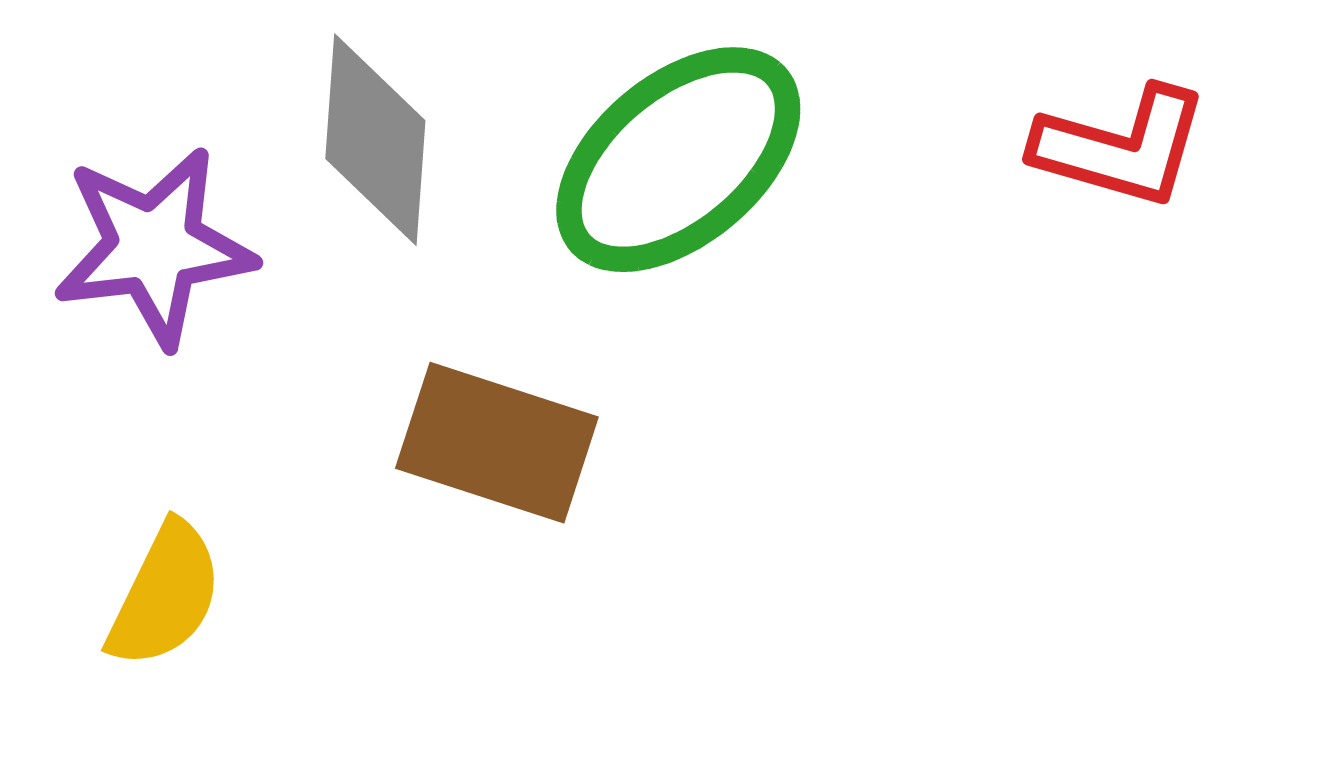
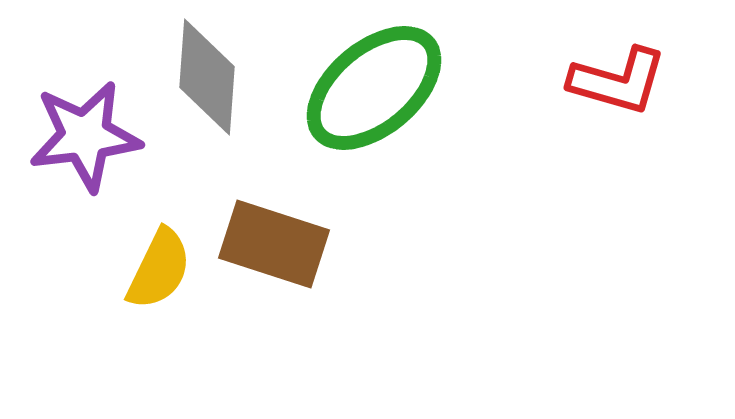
yellow semicircle: (165, 595) -> (159, 269), moved

